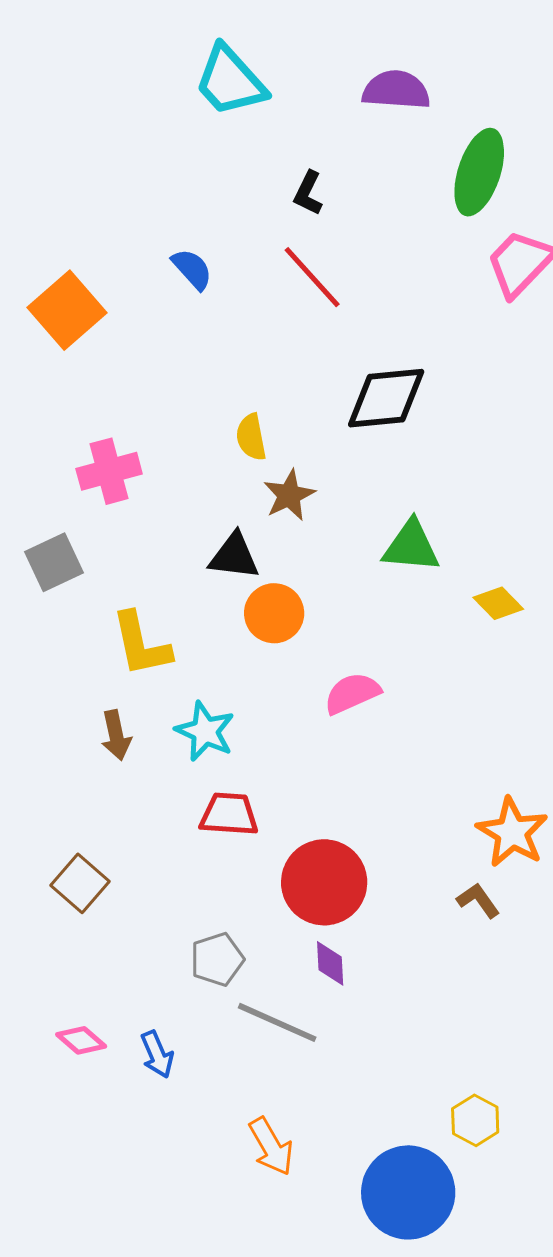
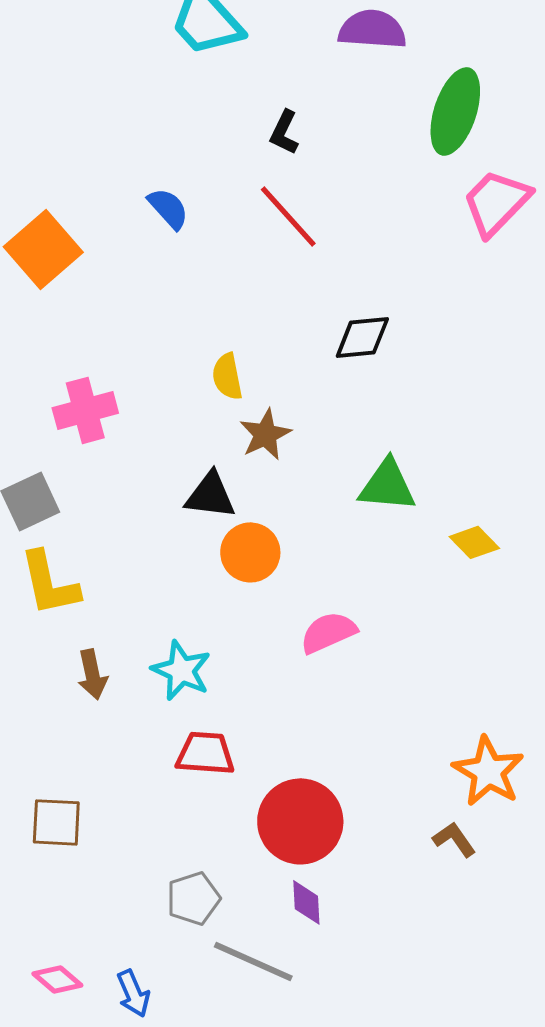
black diamond: (386, 398) -> (362, 337), size x0.7
yellow L-shape: (141, 644) -> (49, 583), moved
brown square: (80, 883) -> (56, 822), turned -38

